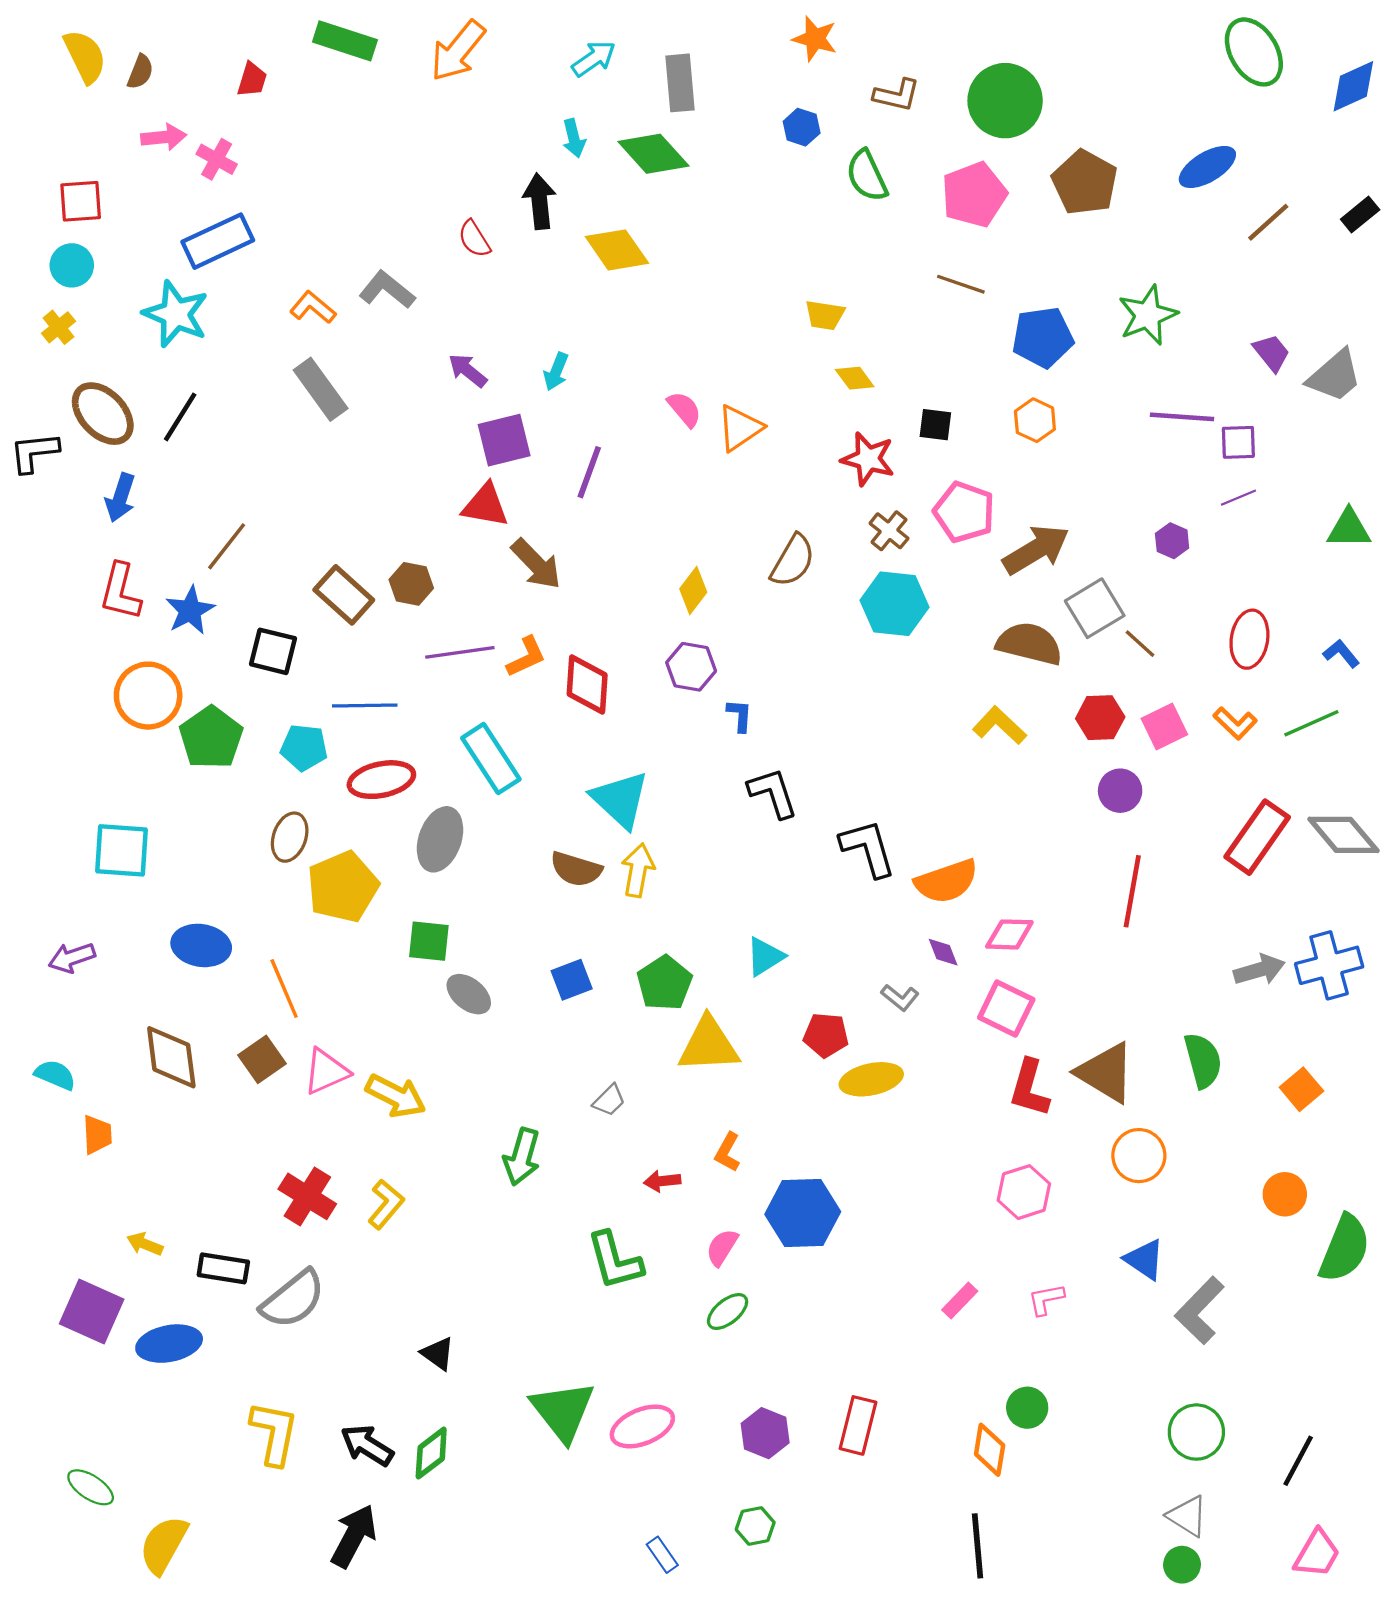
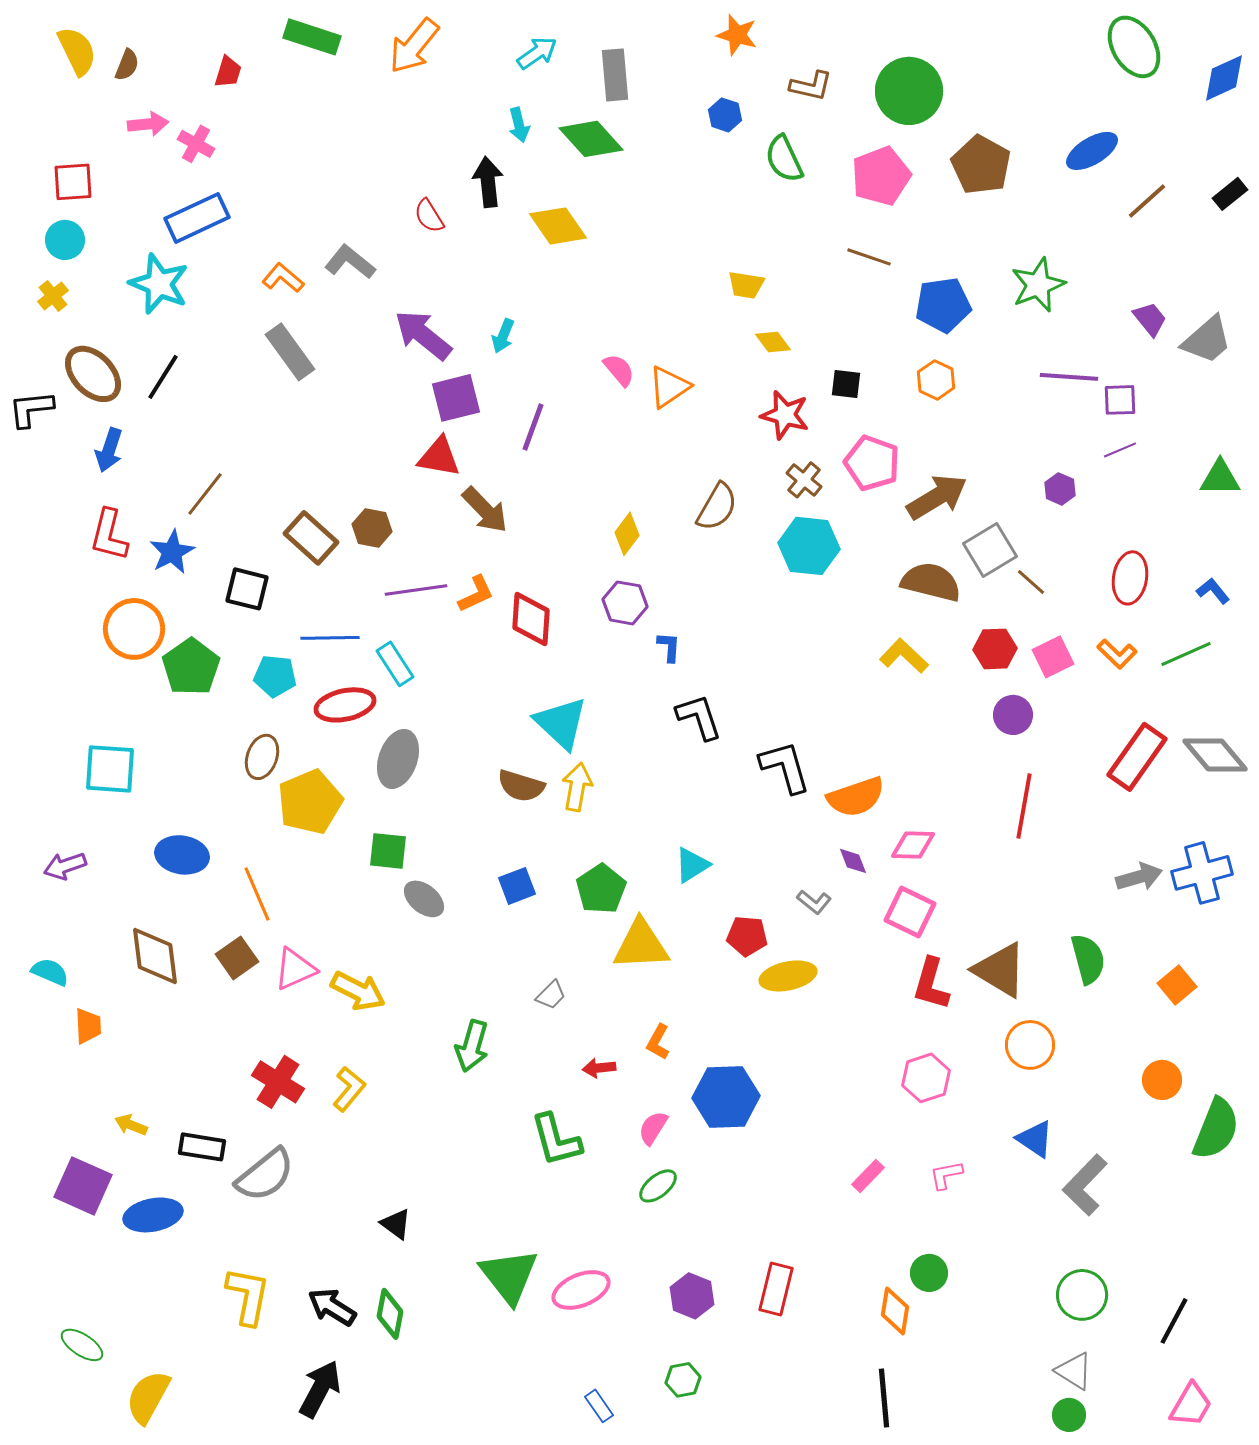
purple arrow: (468, 370) -> (423, 335), size x1.6
cyan rectangle: (491, 759) -> (395, 664), moved, size x0.7
green diamond: (431, 1453) -> (390, 1314), turned -42

